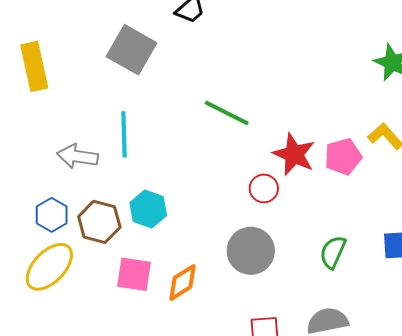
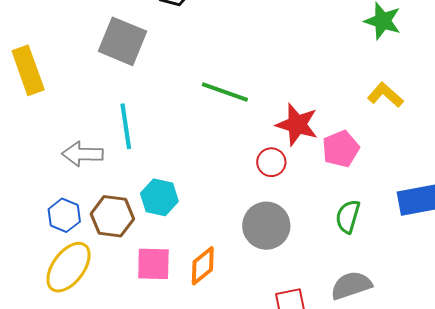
pink pentagon: (343, 157) -> (341, 149), moved

